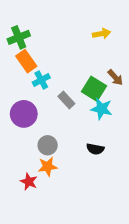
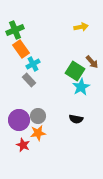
gray rectangle: (66, 100) -> (29, 80), moved
cyan star: (101, 109) -> (81, 87), turned 30
purple circle: (24, 114) -> (19, 120), moved

